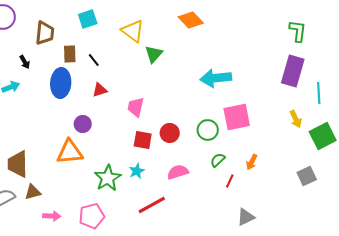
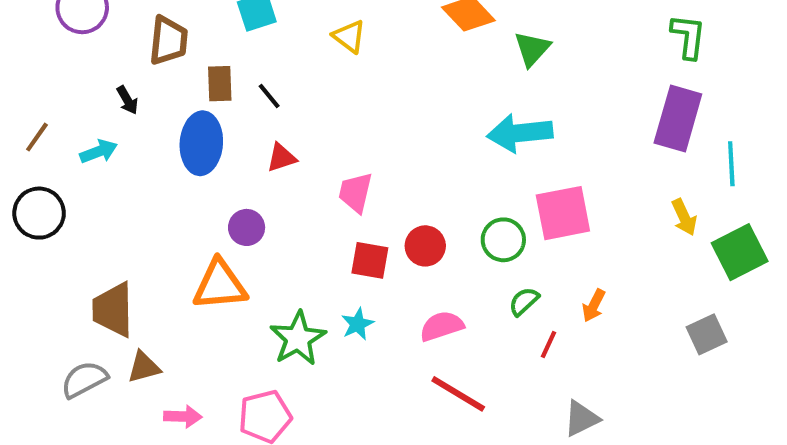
yellow triangle: (133, 31) -> (349, 36), size x0.7
green triangle: (154, 54) -> (532, 49), moved
red line: (152, 205) -> (458, 394), moved, turned 60

